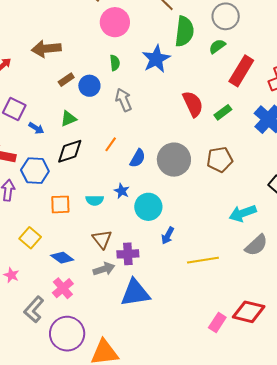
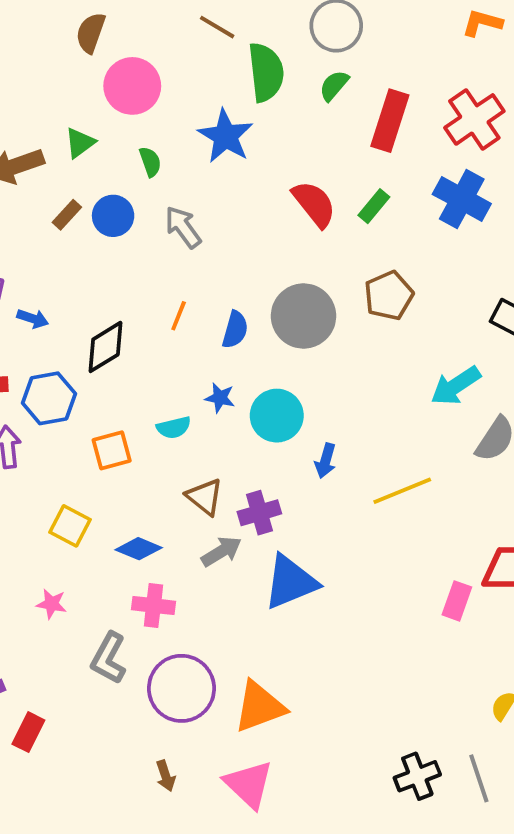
green triangle: (68, 119) -> (80, 143), moved
pink cross: (63, 288) -> (154, 605), turned -30

